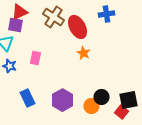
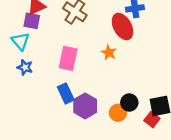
red ellipse: (78, 27) -> (122, 27), moved
pink rectangle: (36, 58) -> (68, 58), moved, size x1.5
blue rectangle: (28, 98) -> (66, 93), moved

